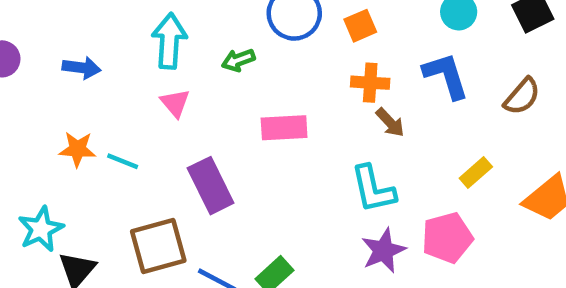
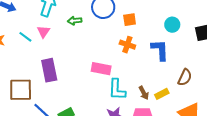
brown semicircle: (522, 96) -> (185, 77), moved, turned -30
brown arrow: (390, 123) -> (144, 93), moved
pink rectangle: (284, 128) -> (101, 69), moved
cyan line: (123, 161) -> (25, 37), moved

